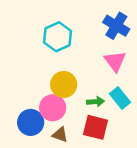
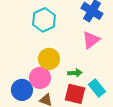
pink triangle: (115, 61) -> (91, 40), turned 30
cyan rectangle: (120, 98) -> (97, 88), moved

